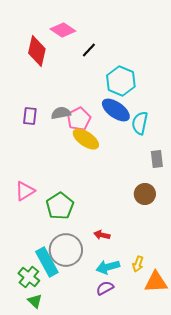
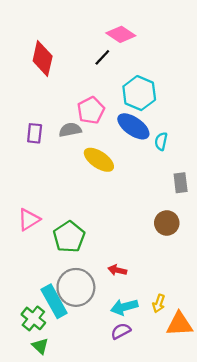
pink diamond: (63, 30) -> (121, 34), moved
pink pentagon: (79, 119) -> (91, 110), moved
cyan semicircle: (140, 123) -> (161, 141), size x0.7

